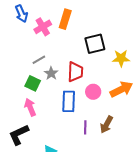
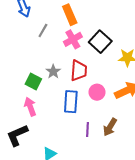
orange rectangle: (65, 19) -> (70, 15), turned -42
pink cross: (43, 27) -> (73, 39), moved
black square: (95, 44) -> (100, 42), turned -35
gray line: (39, 60) -> (43, 30), moved, turned -32

